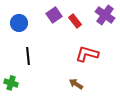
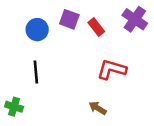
purple square: (54, 15) -> (69, 19), turned -35
blue circle: (19, 23) -> (37, 30), moved

